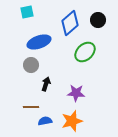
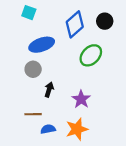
cyan square: (27, 12) -> (29, 13), turned 32
purple star: (76, 93) -> (81, 99), turned 30

